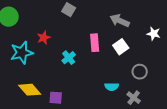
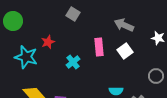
cyan star: (22, 53) -> (26, 57), turned 30
gray circle: (140, 72) -> (156, 76), moved

